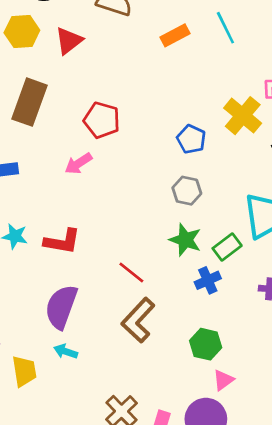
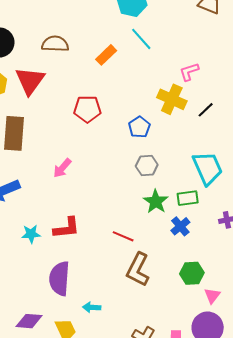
red triangle: (69, 41) -> (30, 81), size x1.4
red pentagon: (102, 120) -> (87, 109), moved
blue pentagon: (191, 139) -> (139, 127), turned 30
green star: (185, 240) -> (156, 202), turned 30
green rectangle: (227, 247) -> (188, 198), turned 45
purple semicircle: (61, 307) -> (59, 278), moved

